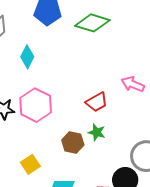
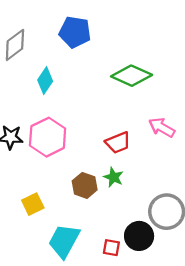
green diamond: (92, 23) -> (132, 76), moved

